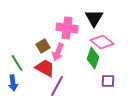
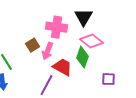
red trapezoid: (45, 68) -> (63, 67), moved
purple square: (108, 81) -> (109, 79), moved

